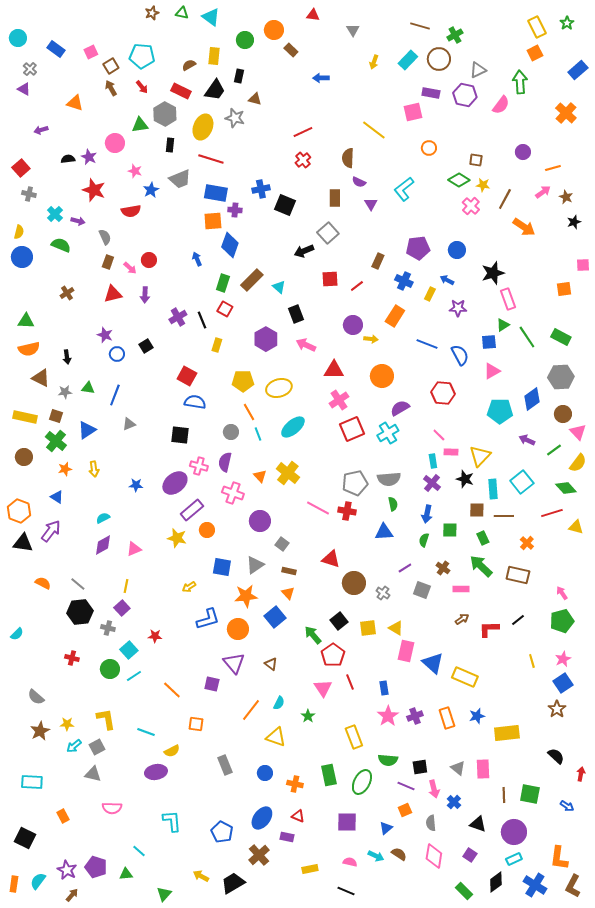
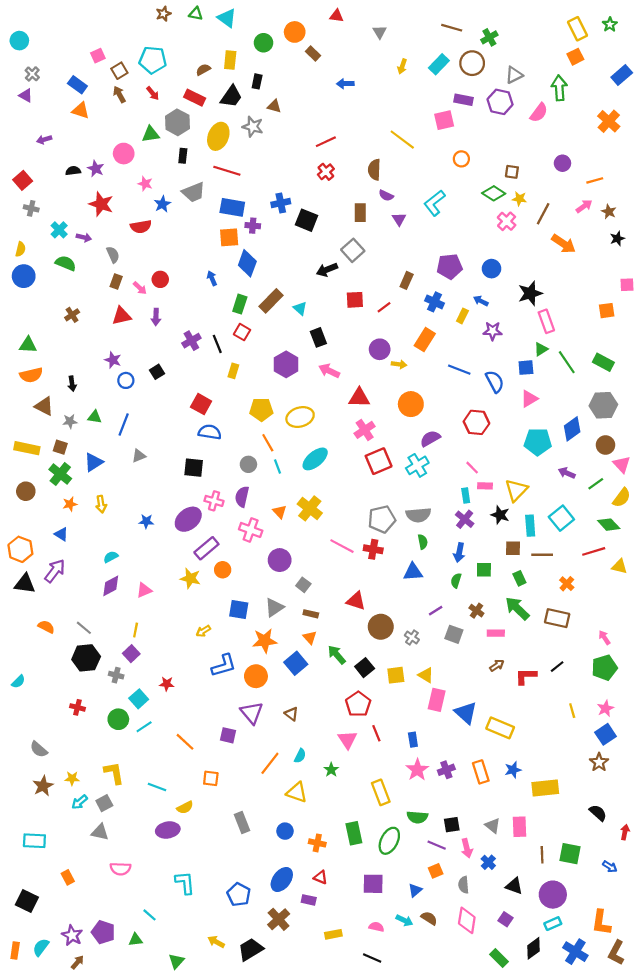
blue rectangle: (56, 49) -> (77, 85), moved
green arrow: (313, 635) -> (337, 655), moved

